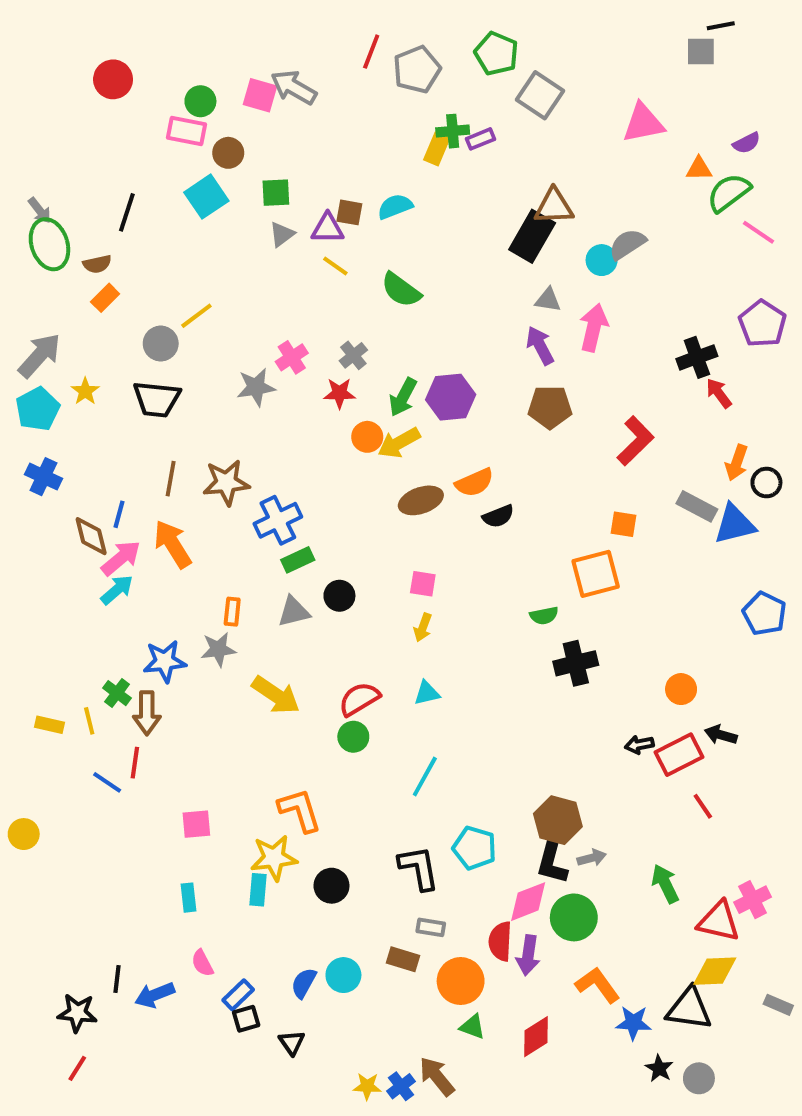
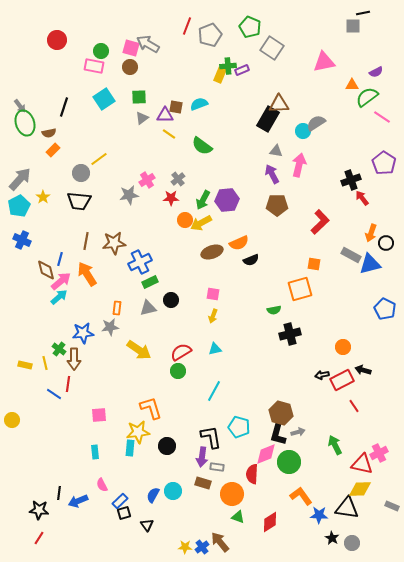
brown circle: (228, 153) -> (130, 67), moved
purple arrow: (528, 955) -> (202, 457), moved

